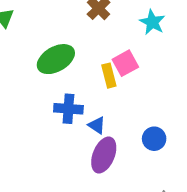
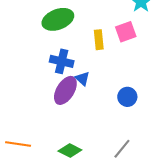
pink square: (125, 63) -> (126, 32), moved
purple ellipse: (104, 155) -> (65, 90), moved

